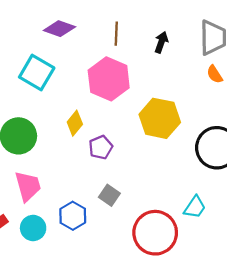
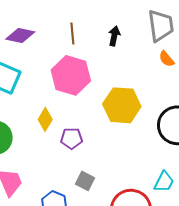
purple pentagon: (101, 147) -> (72, 138), turned 30

